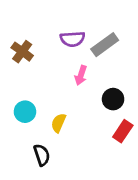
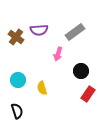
purple semicircle: (72, 39) -> (39, 30), moved
yellow semicircle: (59, 123) -> (42, 88), turned -40
black semicircle: (42, 155) -> (17, 111), moved

